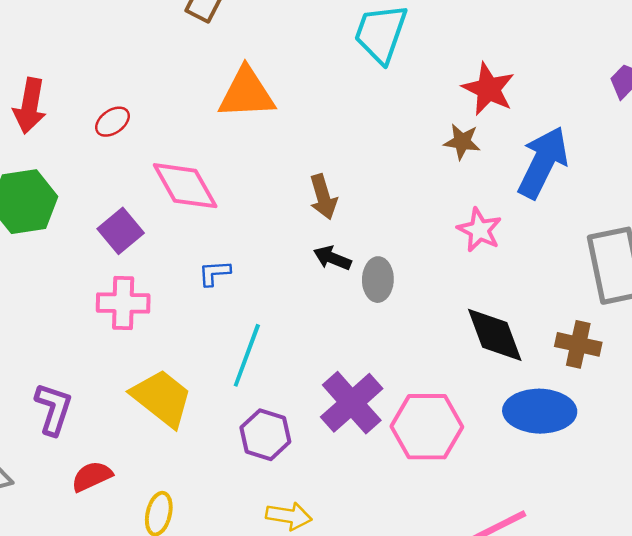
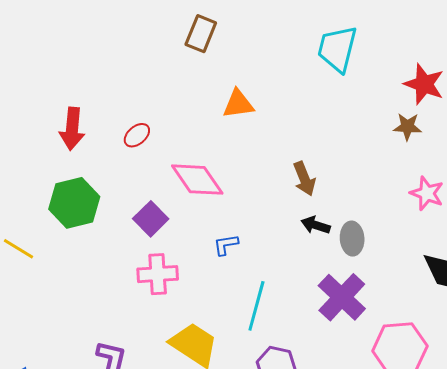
orange triangle: (247, 93) -> (238, 104), size x0.7
purple cross: (352, 403) -> (342, 297), moved

